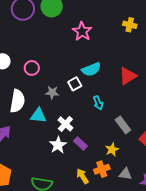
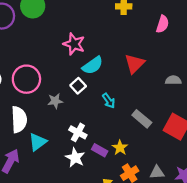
pink star: (82, 31) -> (74, 44), moved
pink circle: (32, 68) -> (26, 79), size x1.6
cyan triangle: (38, 116) -> (38, 142), moved, turned -30
yellow star: (112, 150) -> (120, 148), moved

